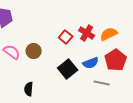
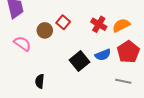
red square: (66, 37) -> (63, 22), moved
brown circle: (34, 51) -> (45, 30), moved
gray line: (102, 83) -> (123, 81), moved

